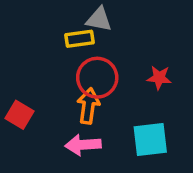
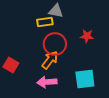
red star: (159, 78) -> (87, 36), moved
orange arrow: (88, 106) -> (50, 60), turned 30

